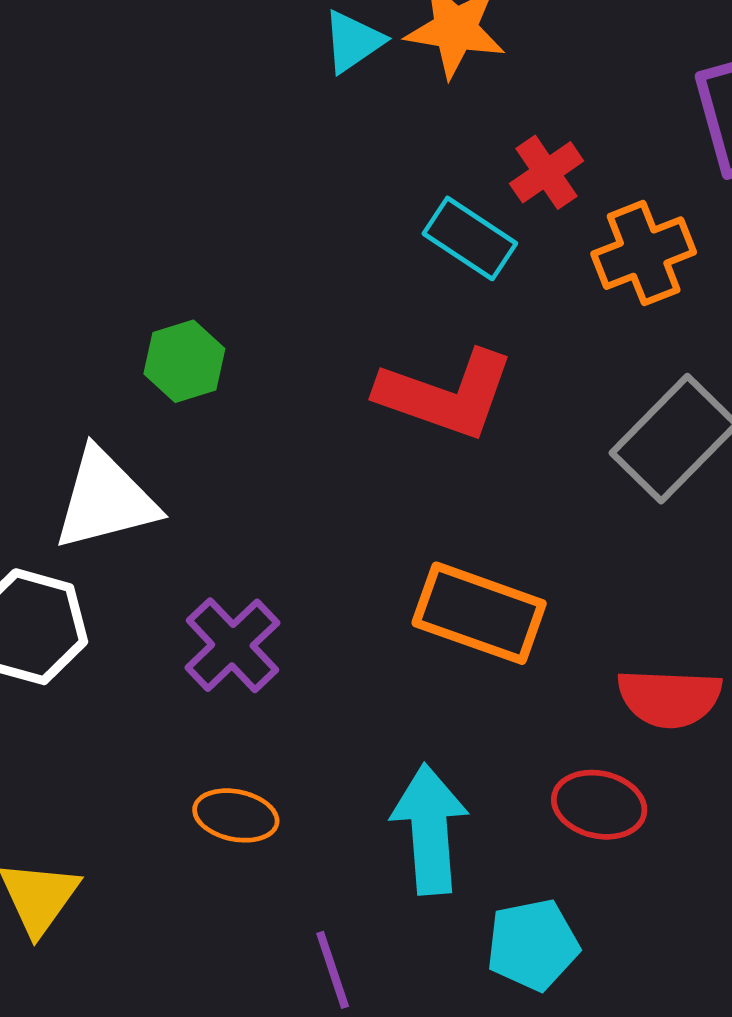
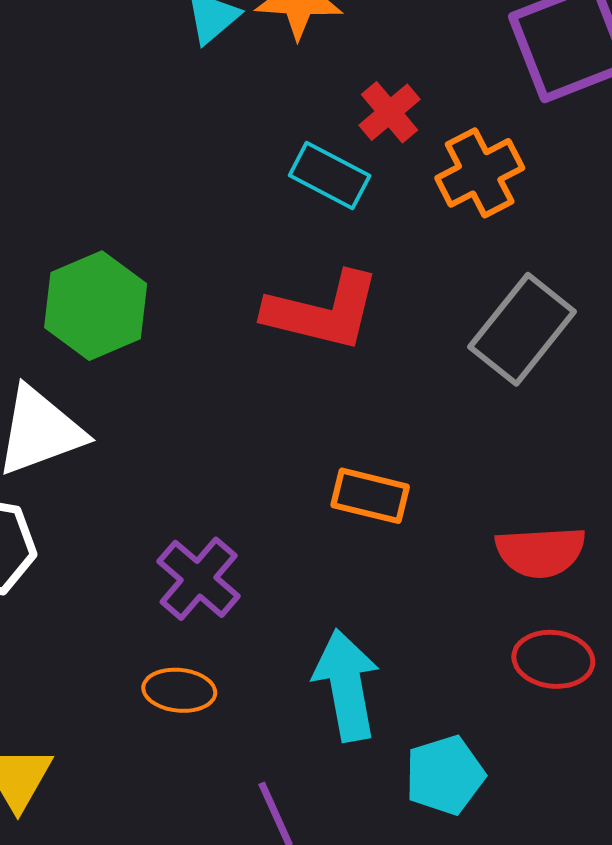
green hexagon: (184, 361) -> (96, 306), size x1.5
orange rectangle: (479, 613) -> (370, 496), size x0.7
purple cross: (232, 645) -> (199, 579), moved
red ellipse: (599, 805) -> (553, 659), moved

